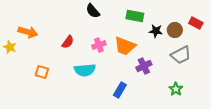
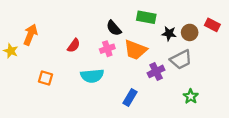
black semicircle: (93, 11) -> (114, 28), moved
orange arrow: (28, 32) -> (30, 35), turned -84
gray trapezoid: (181, 55) -> (181, 60), moved

